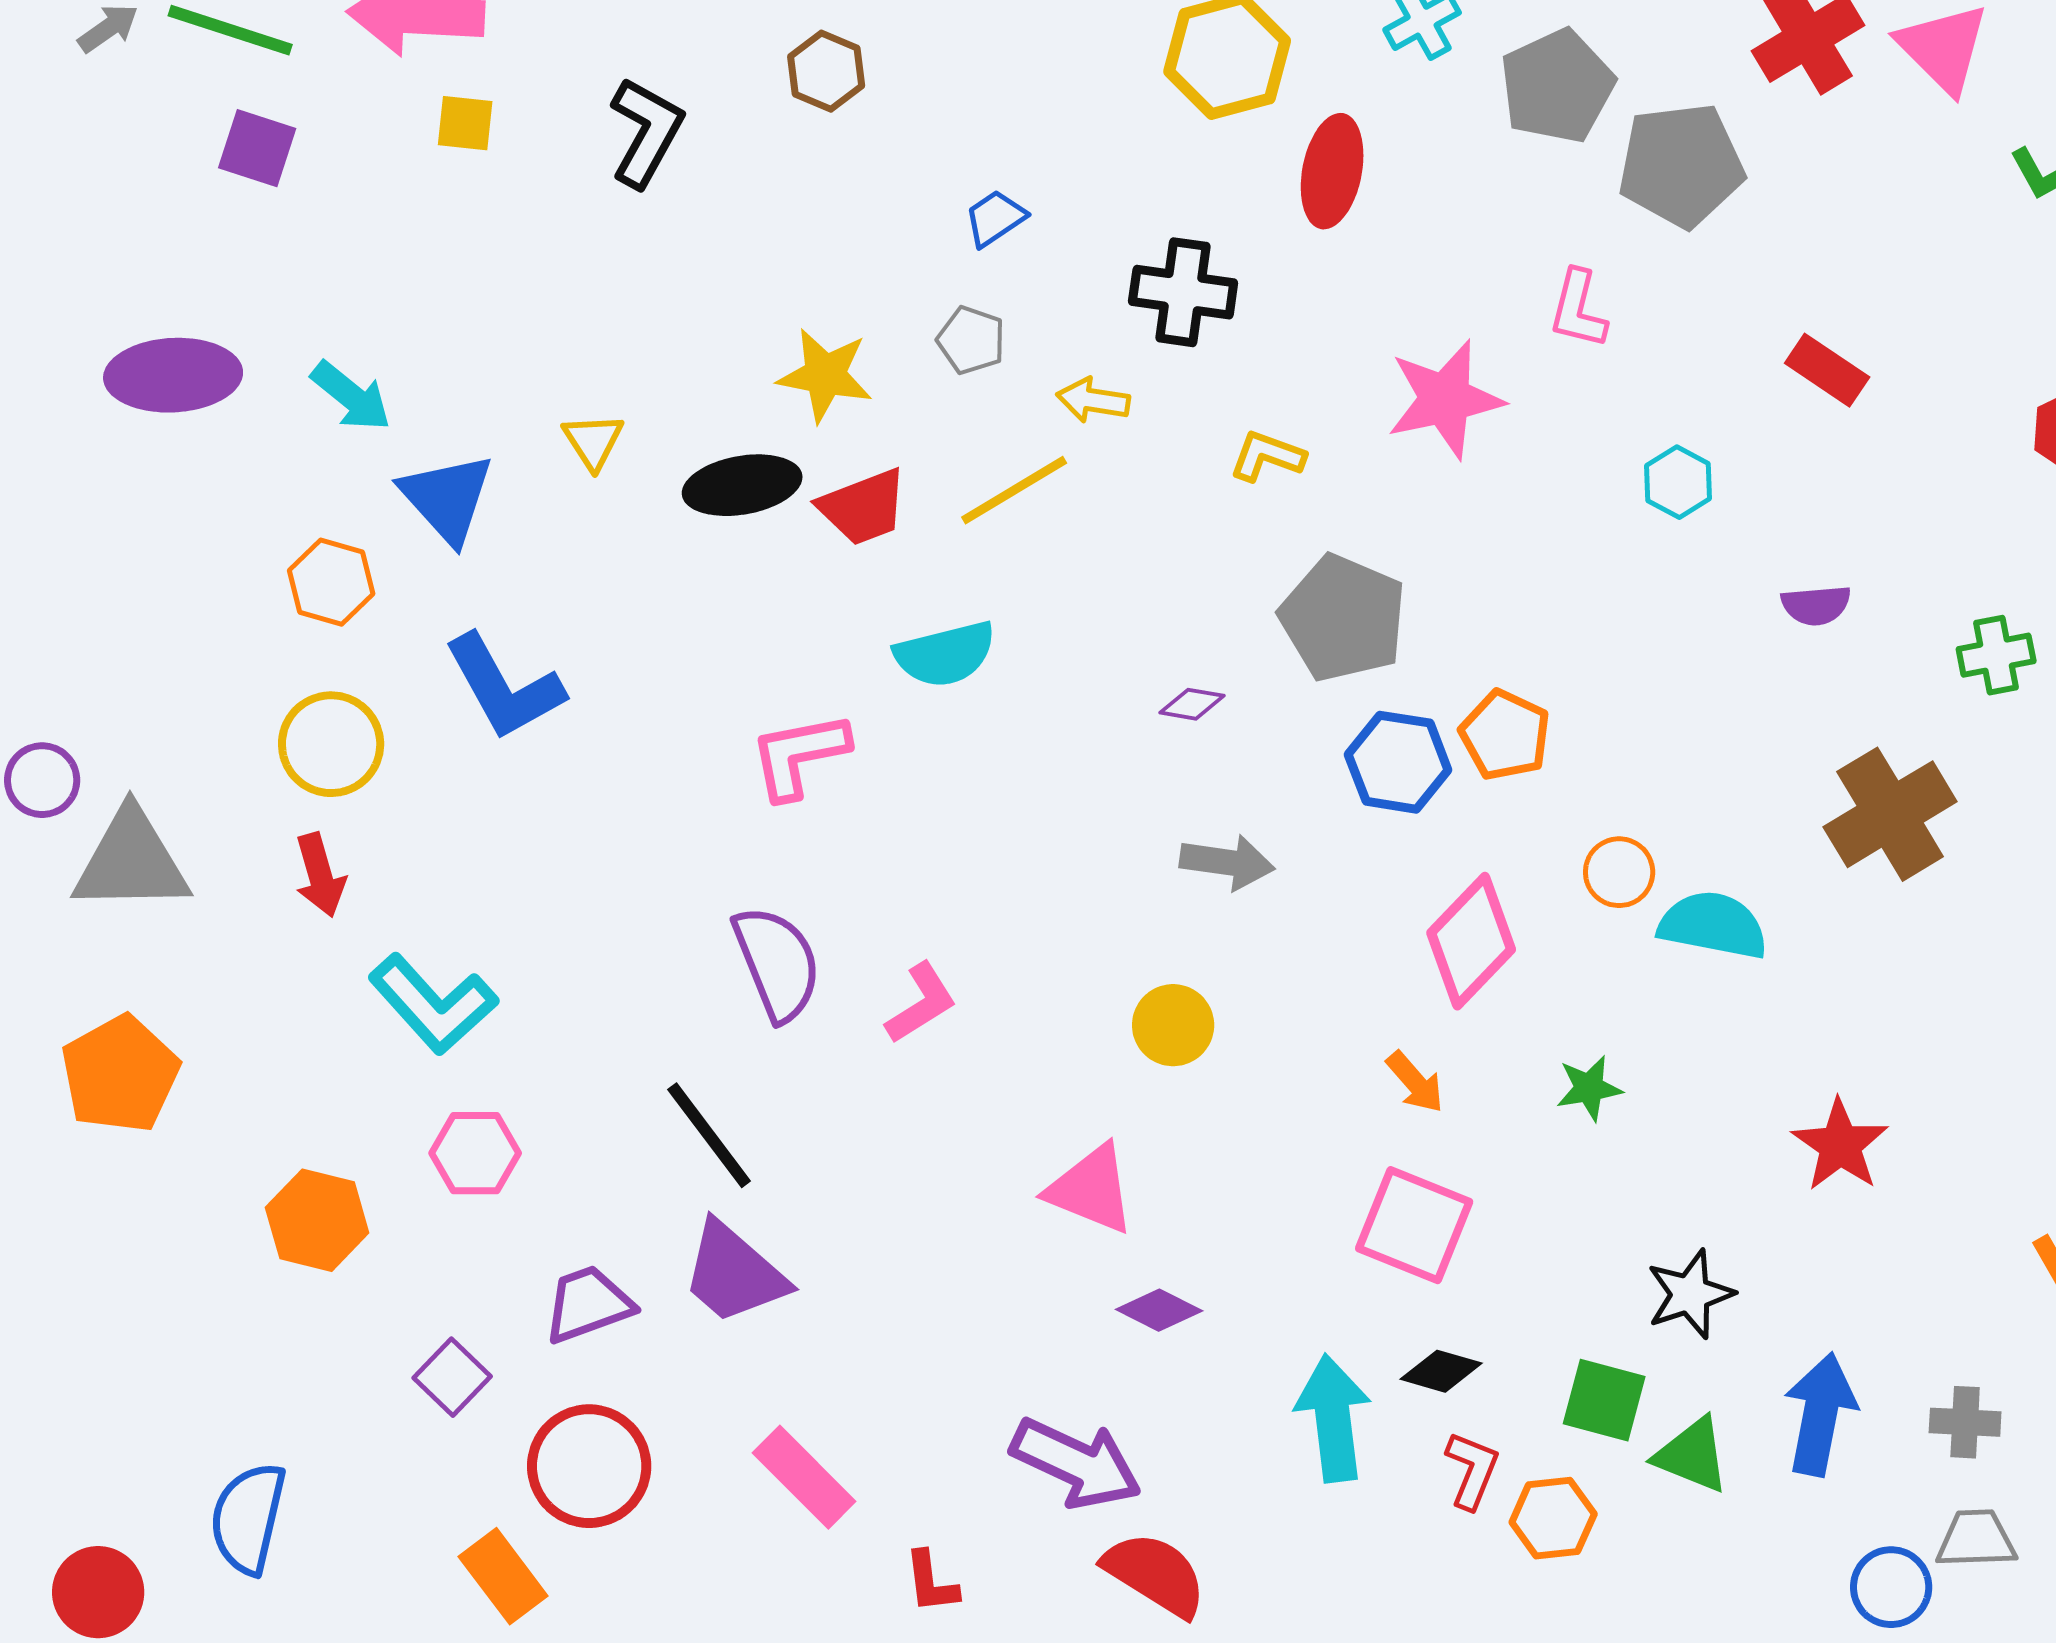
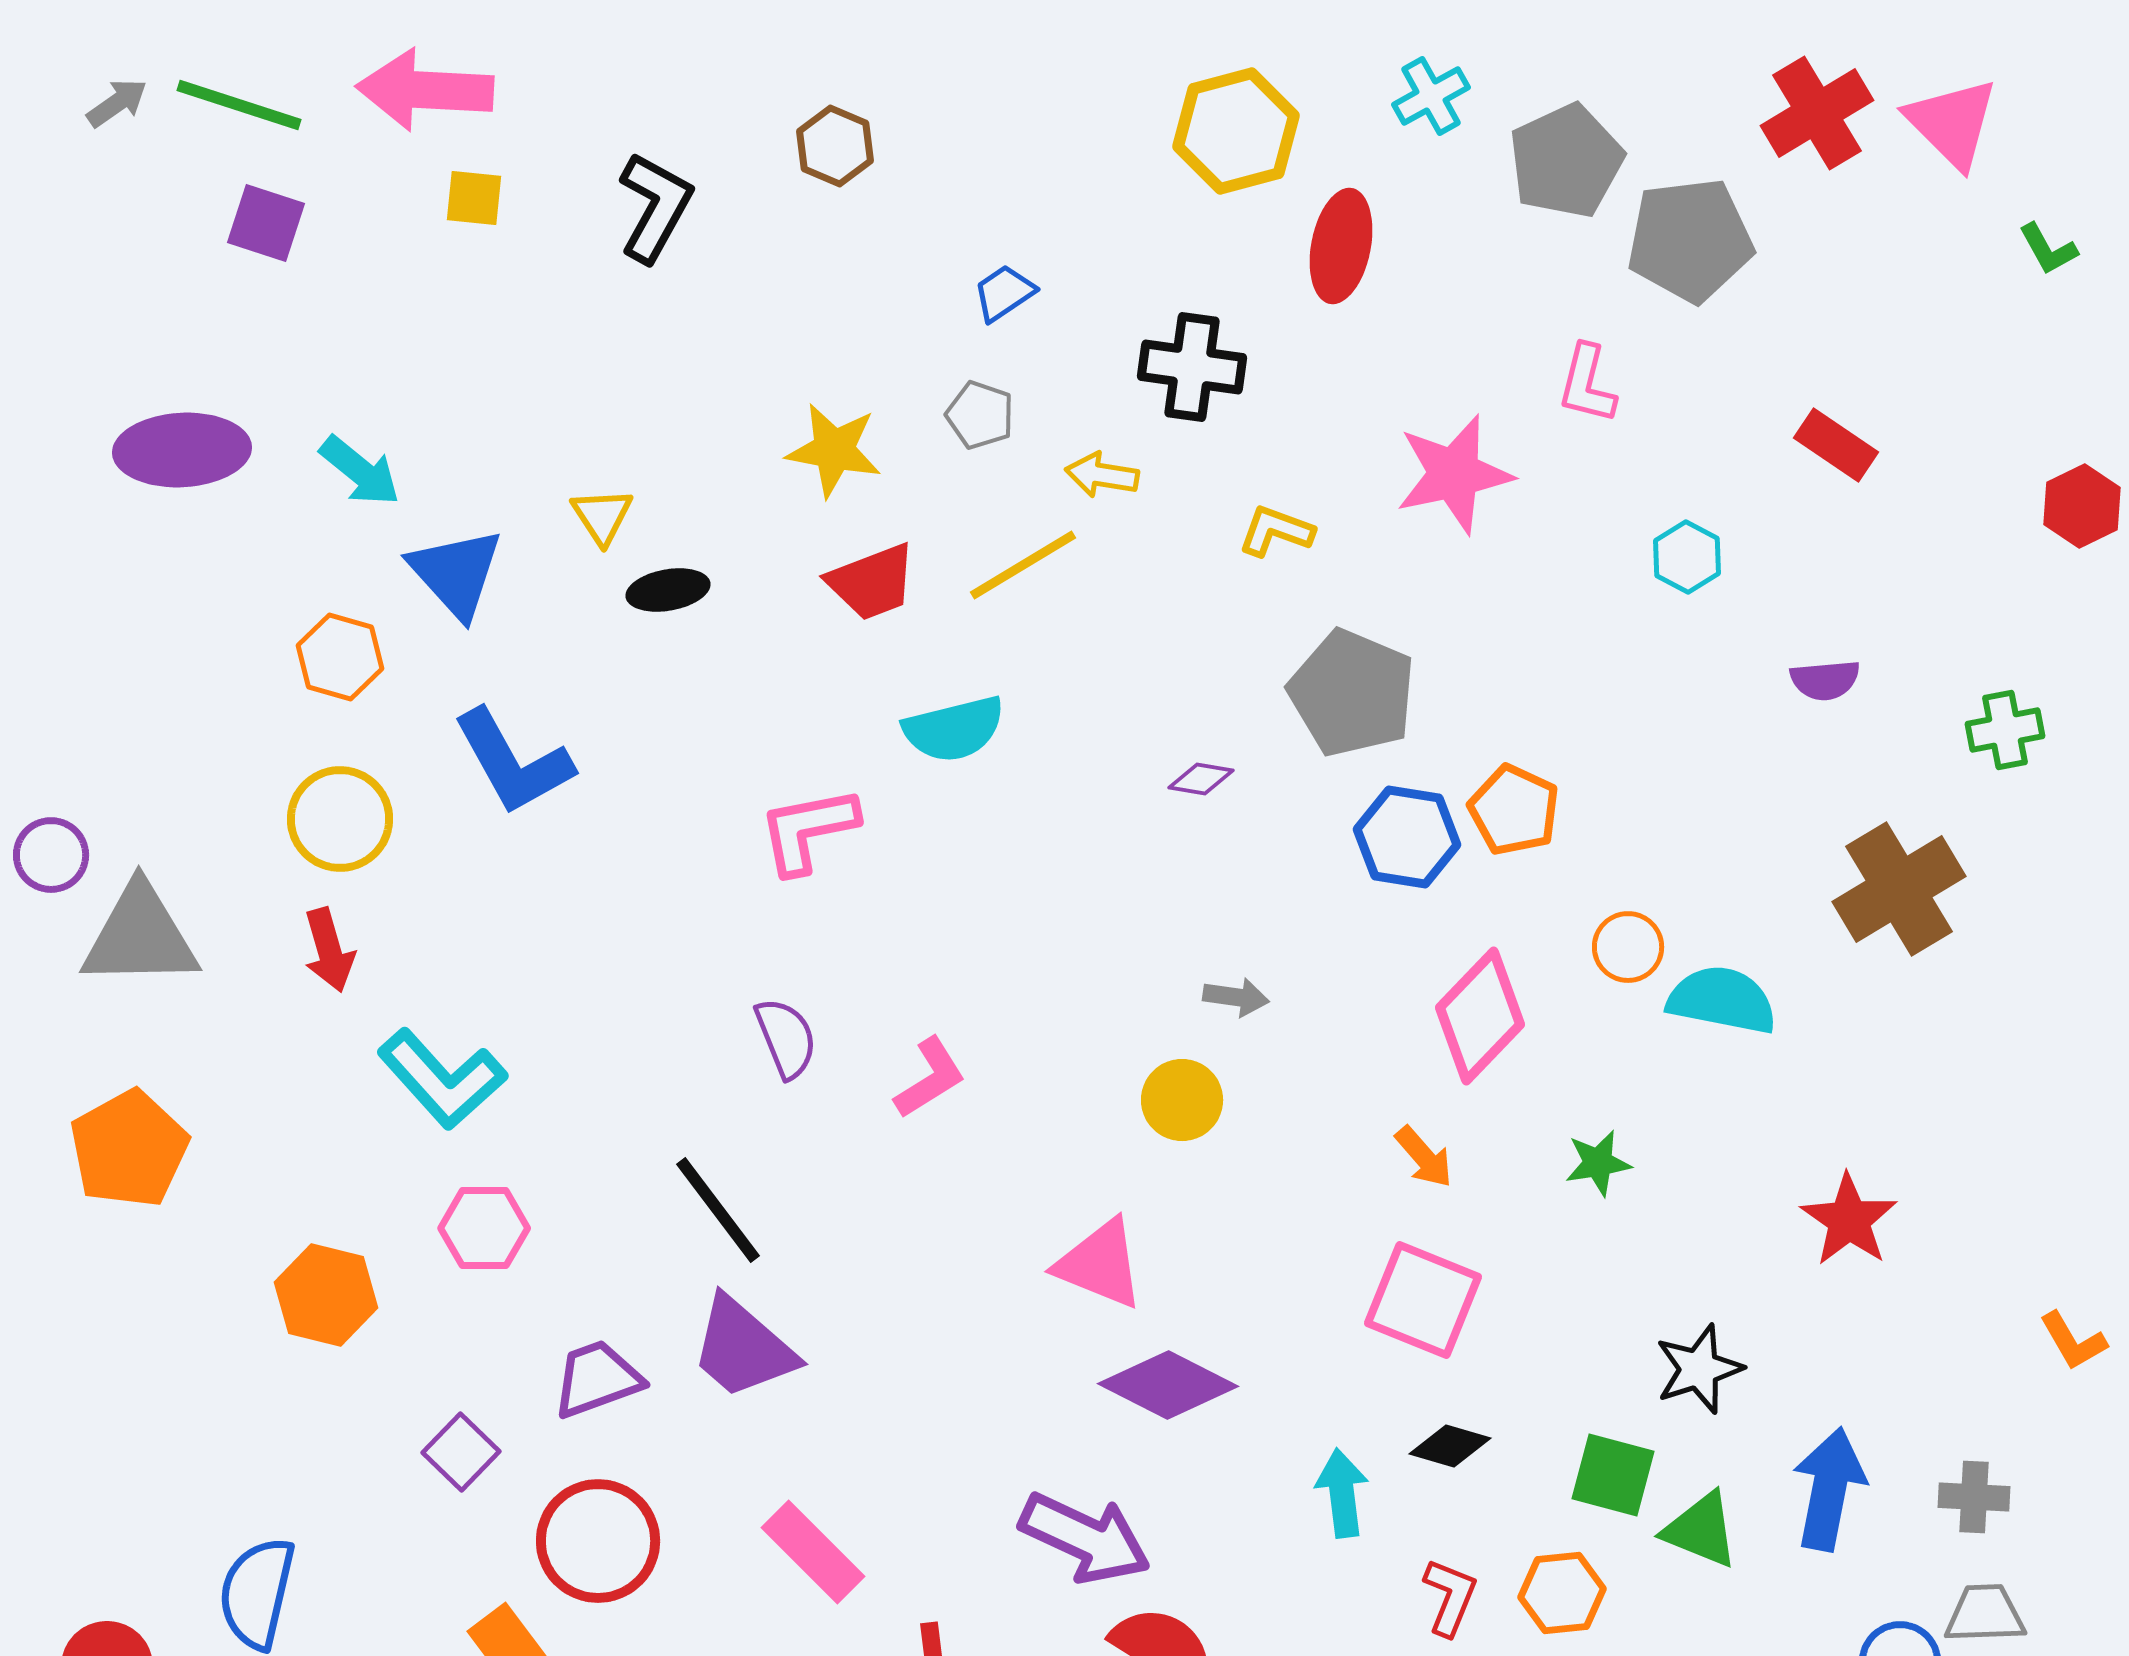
black ellipse: (742, 485) -> (668, 590), moved, size x0.7
gray arrow: (1227, 862) -> (1236, 997), moved, size x0.7
purple semicircle: (777, 963) -> (786, 1038), size x0.7
purple diamond: (1159, 1310) -> (1168, 1385), size x1.6
cyan arrow: (1333, 1418) -> (1342, 1493), size x0.7
red L-shape: (1472, 1470) -> (1450, 1597), moved

